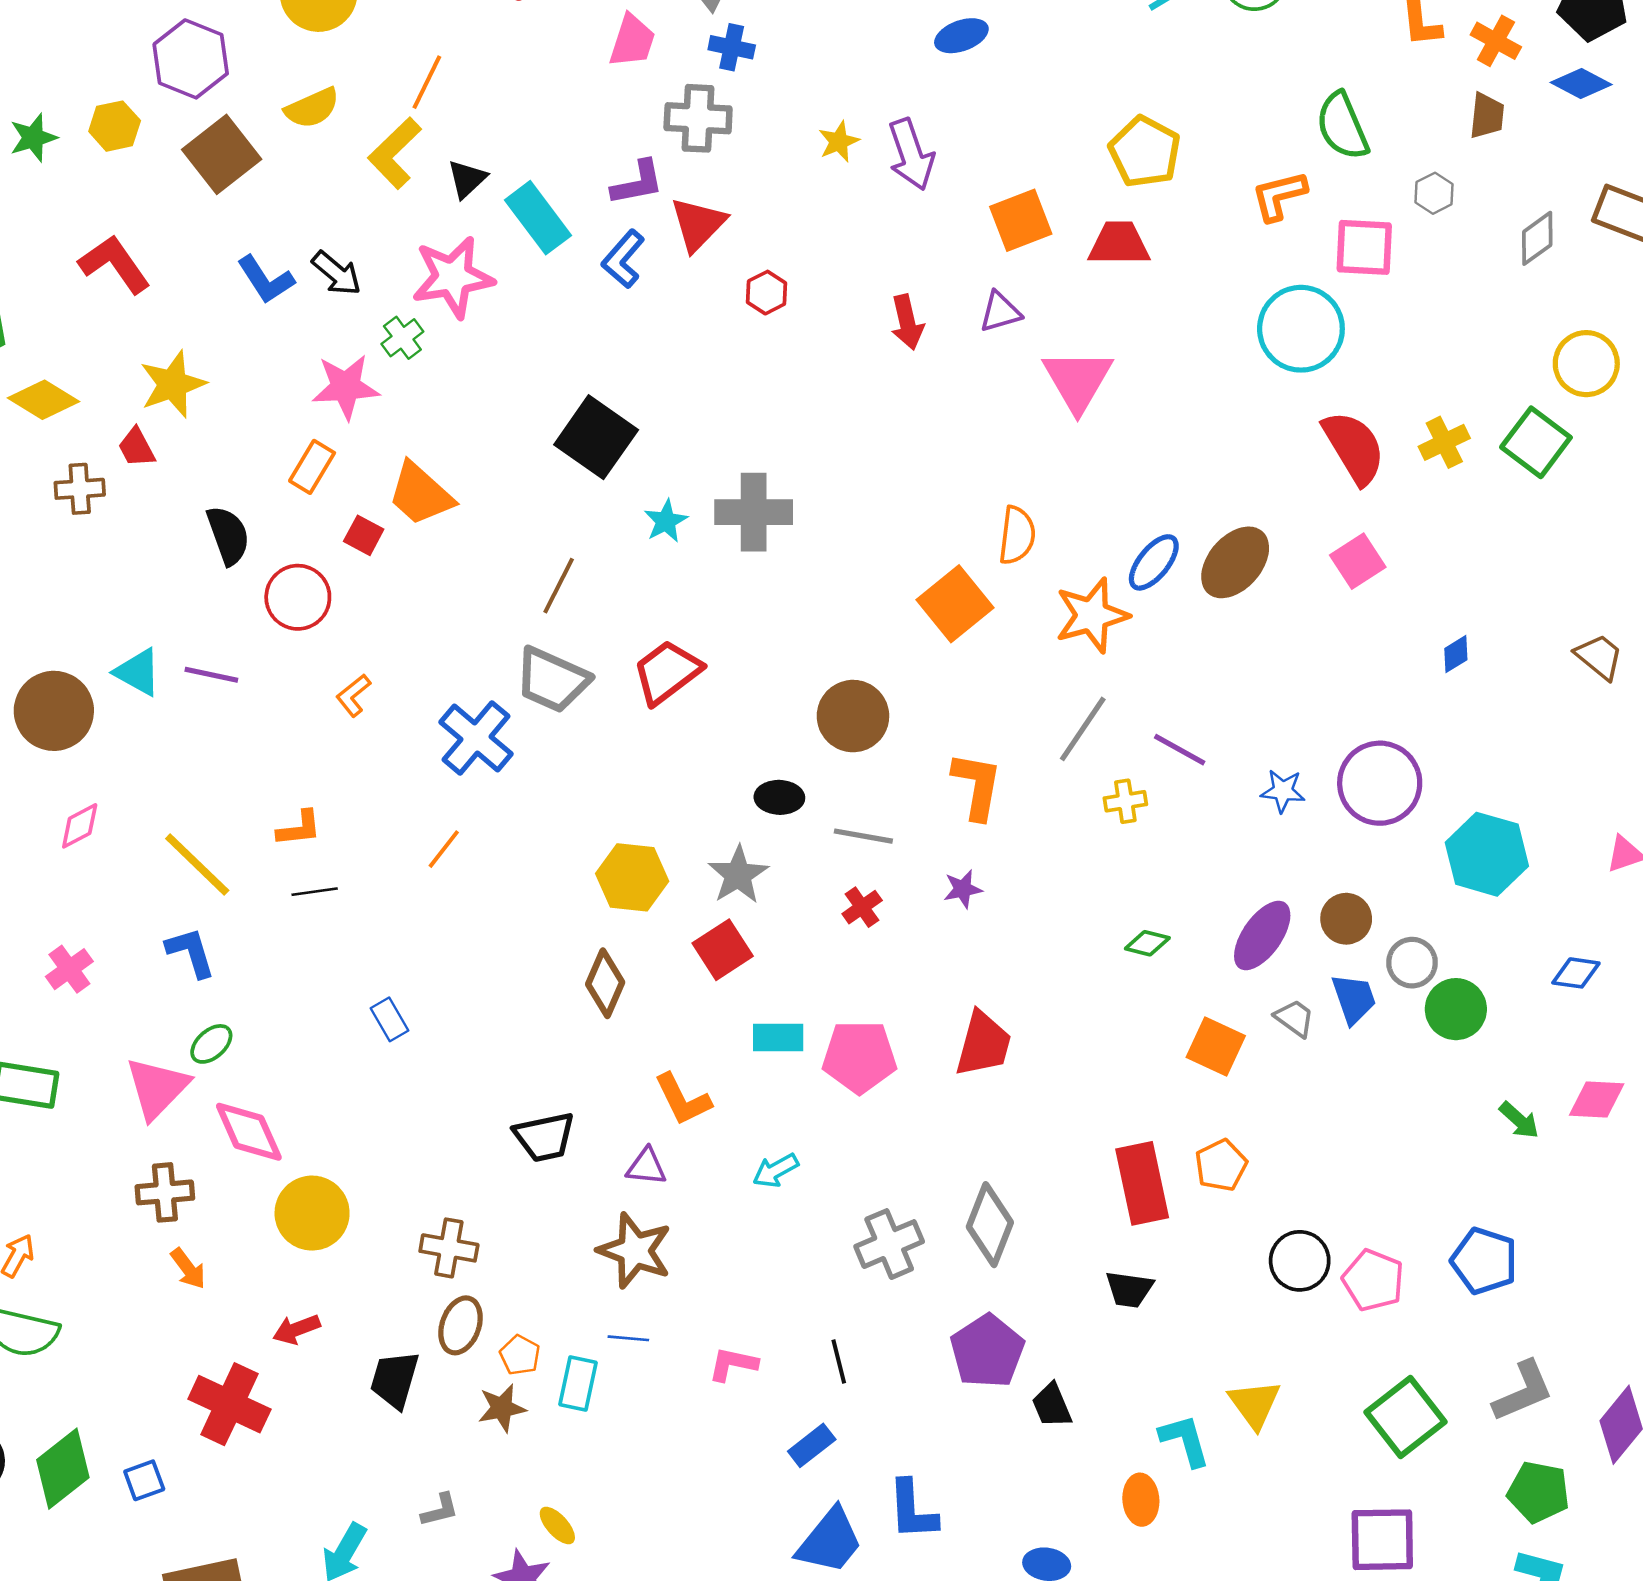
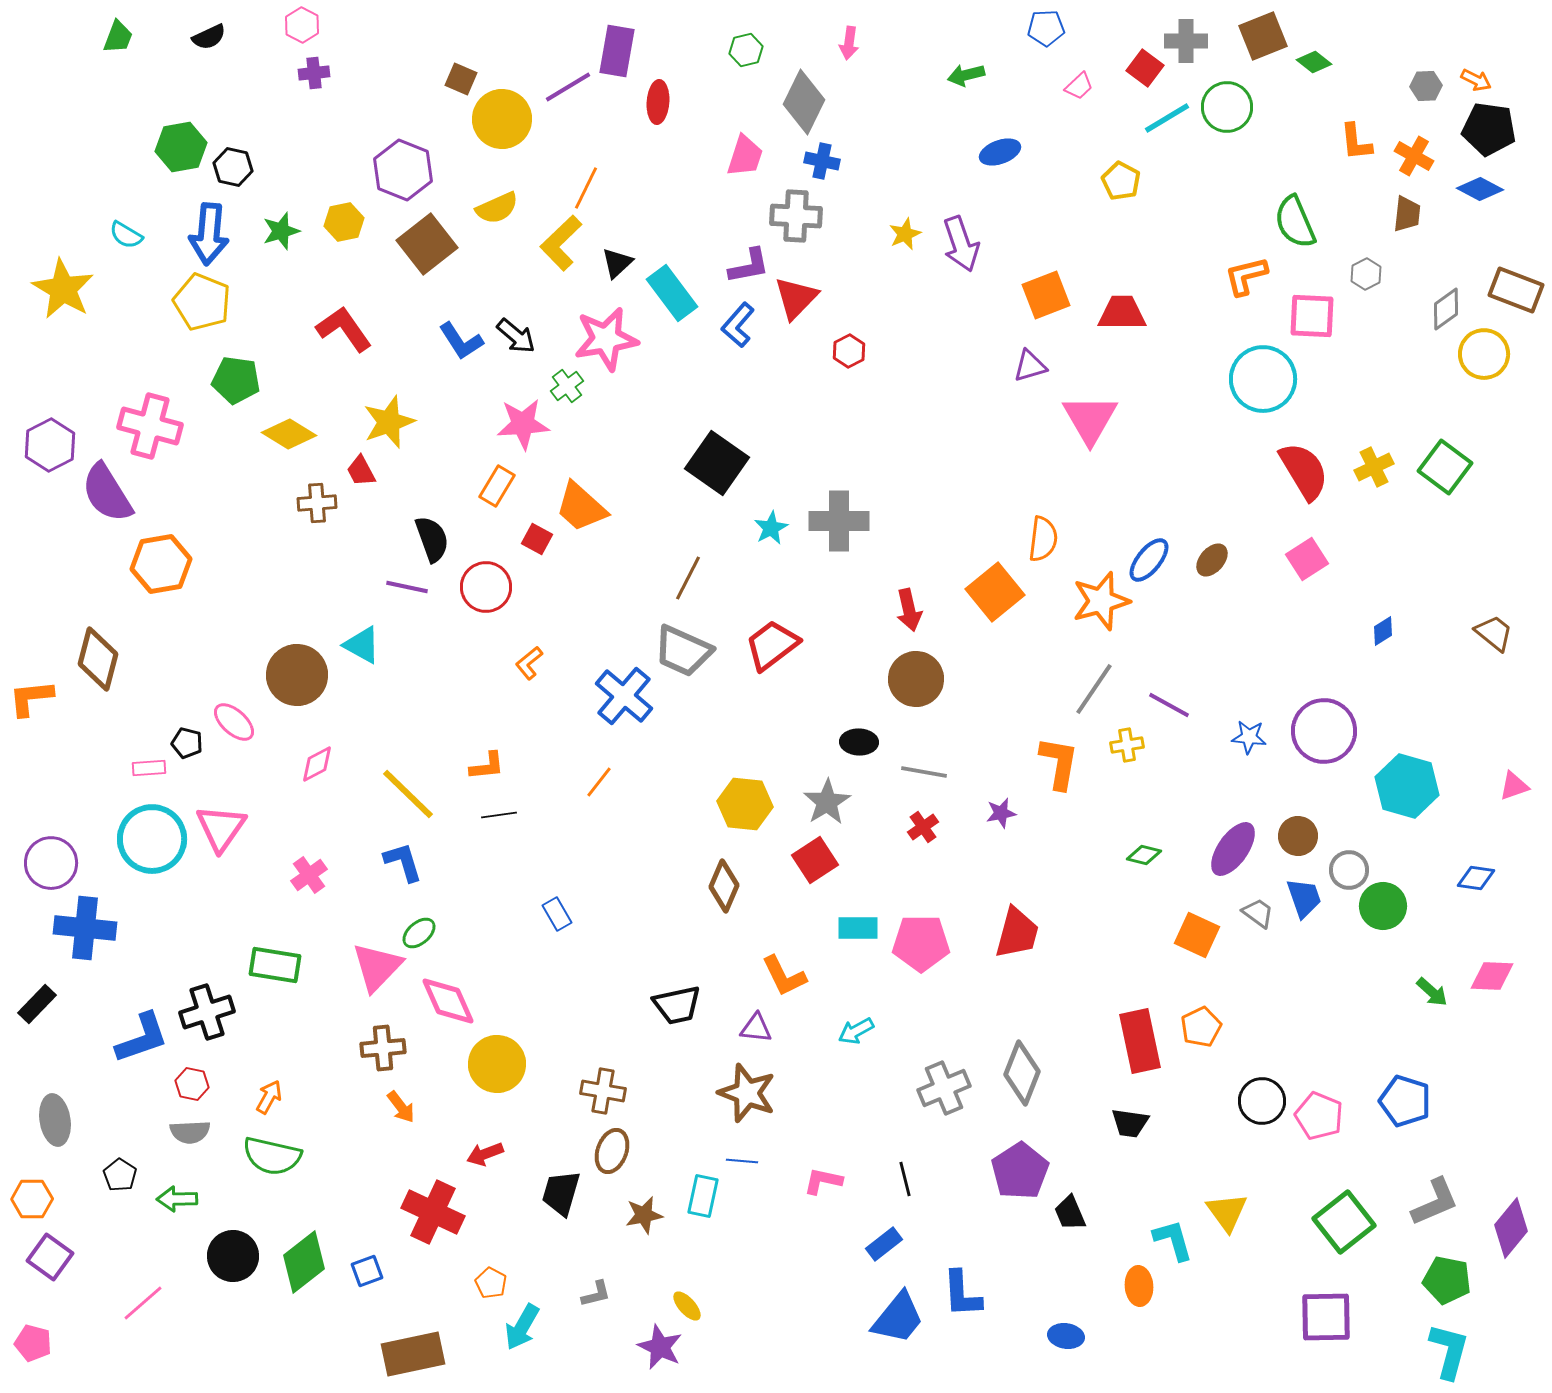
yellow pentagon: (1145, 152) -> (1121, 181), moved, size x0.7
red arrow: (907, 322) -> (909, 610), moved
yellow circle: (1586, 364) -> (1484, 354), moved
brown ellipse: (1235, 562) -> (1212, 560), size x0.6
purple line: (211, 675) -> (407, 587), moved
orange L-shape: (977, 786) -> (1059, 763), moved
orange pentagon: (520, 1355) -> (491, 1283), moved

